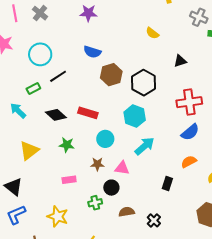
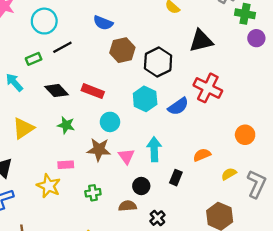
black triangle: (180, 61) -> (201, 41), size x1.6
red cross: (189, 102) -> (208, 88), turned 30
blue semicircle: (190, 132) -> (178, 106), moved
cyan arrow: (144, 146) -> (154, 149), moved, turned -55
brown star: (97, 164) -> (99, 150), size x1.5
pink triangle: (122, 168) -> (126, 156), turned 42
black circle: (111, 188) -> (141, 186), moved
yellow star: (58, 216) -> (49, 186), moved

